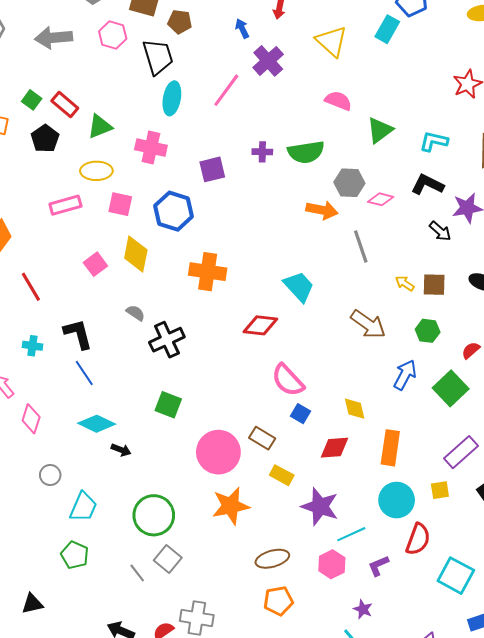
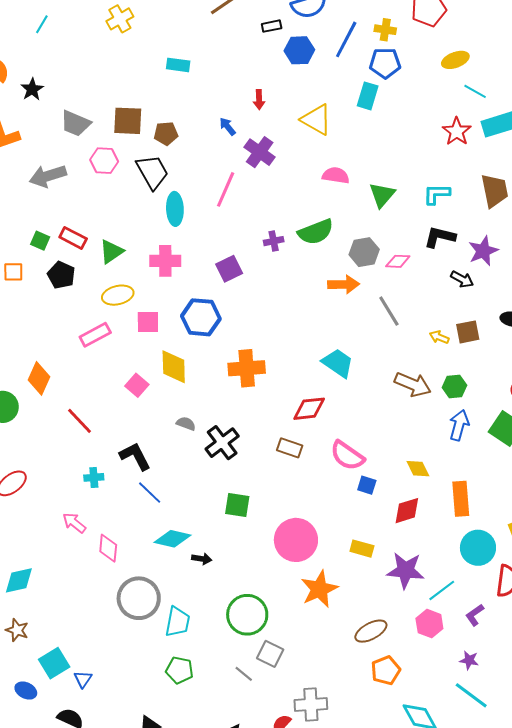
green hexagon: (428, 331) -> (454, 386), moved
brown rectangle: (262, 438) -> (290, 448), moved
gray circle: (50, 475) -> (139, 598), size x2.0

